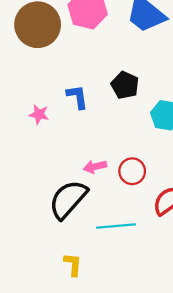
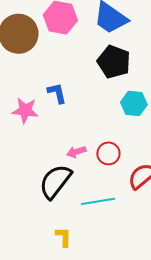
black pentagon: (125, 85) -> (114, 62), moved, size x1.4
pink star: (39, 114) -> (25, 110), size x1.5

